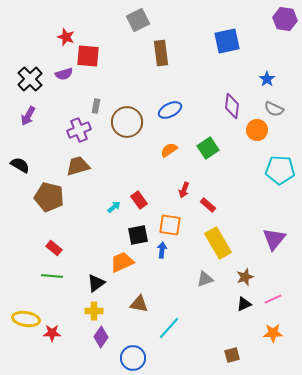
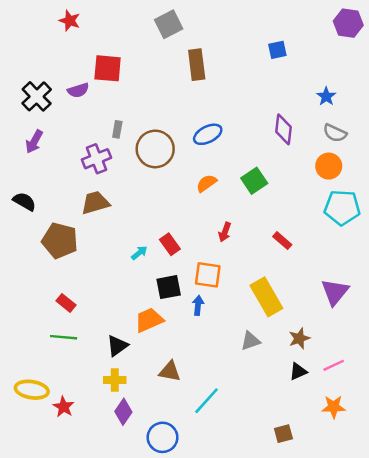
red star: (66, 37) -> (70, 21), moved
blue square: (227, 41) -> (277, 50), size x0.6
orange circle: (257, 130) -> (329, 166), moved
red rectangle: (208, 205) -> (282, 241), moved
red star: (52, 333) -> (64, 407), turned 30

